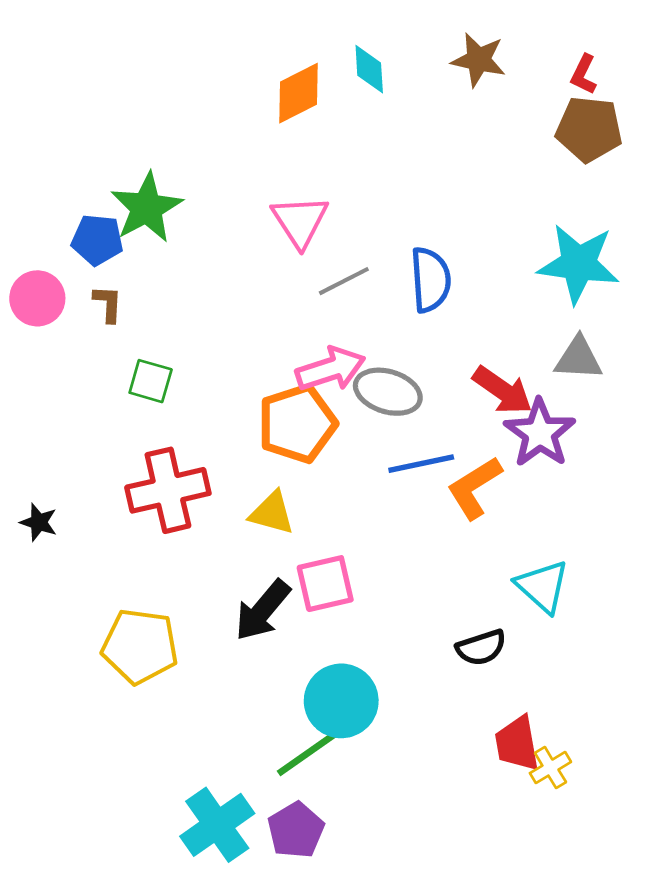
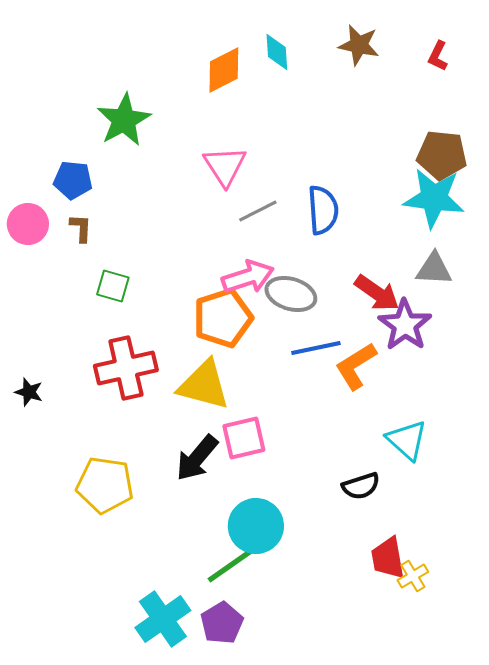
brown pentagon: (589, 129) -> (442, 155), moved
green star: (147, 208) -> (124, 120), moved
yellow triangle: (272, 513) -> (204, 385), size x1.5

